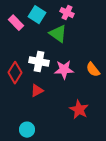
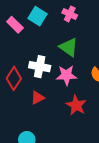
green triangle: (58, 34) -> (69, 47), moved
red star: (79, 110) -> (76, 105), moved

